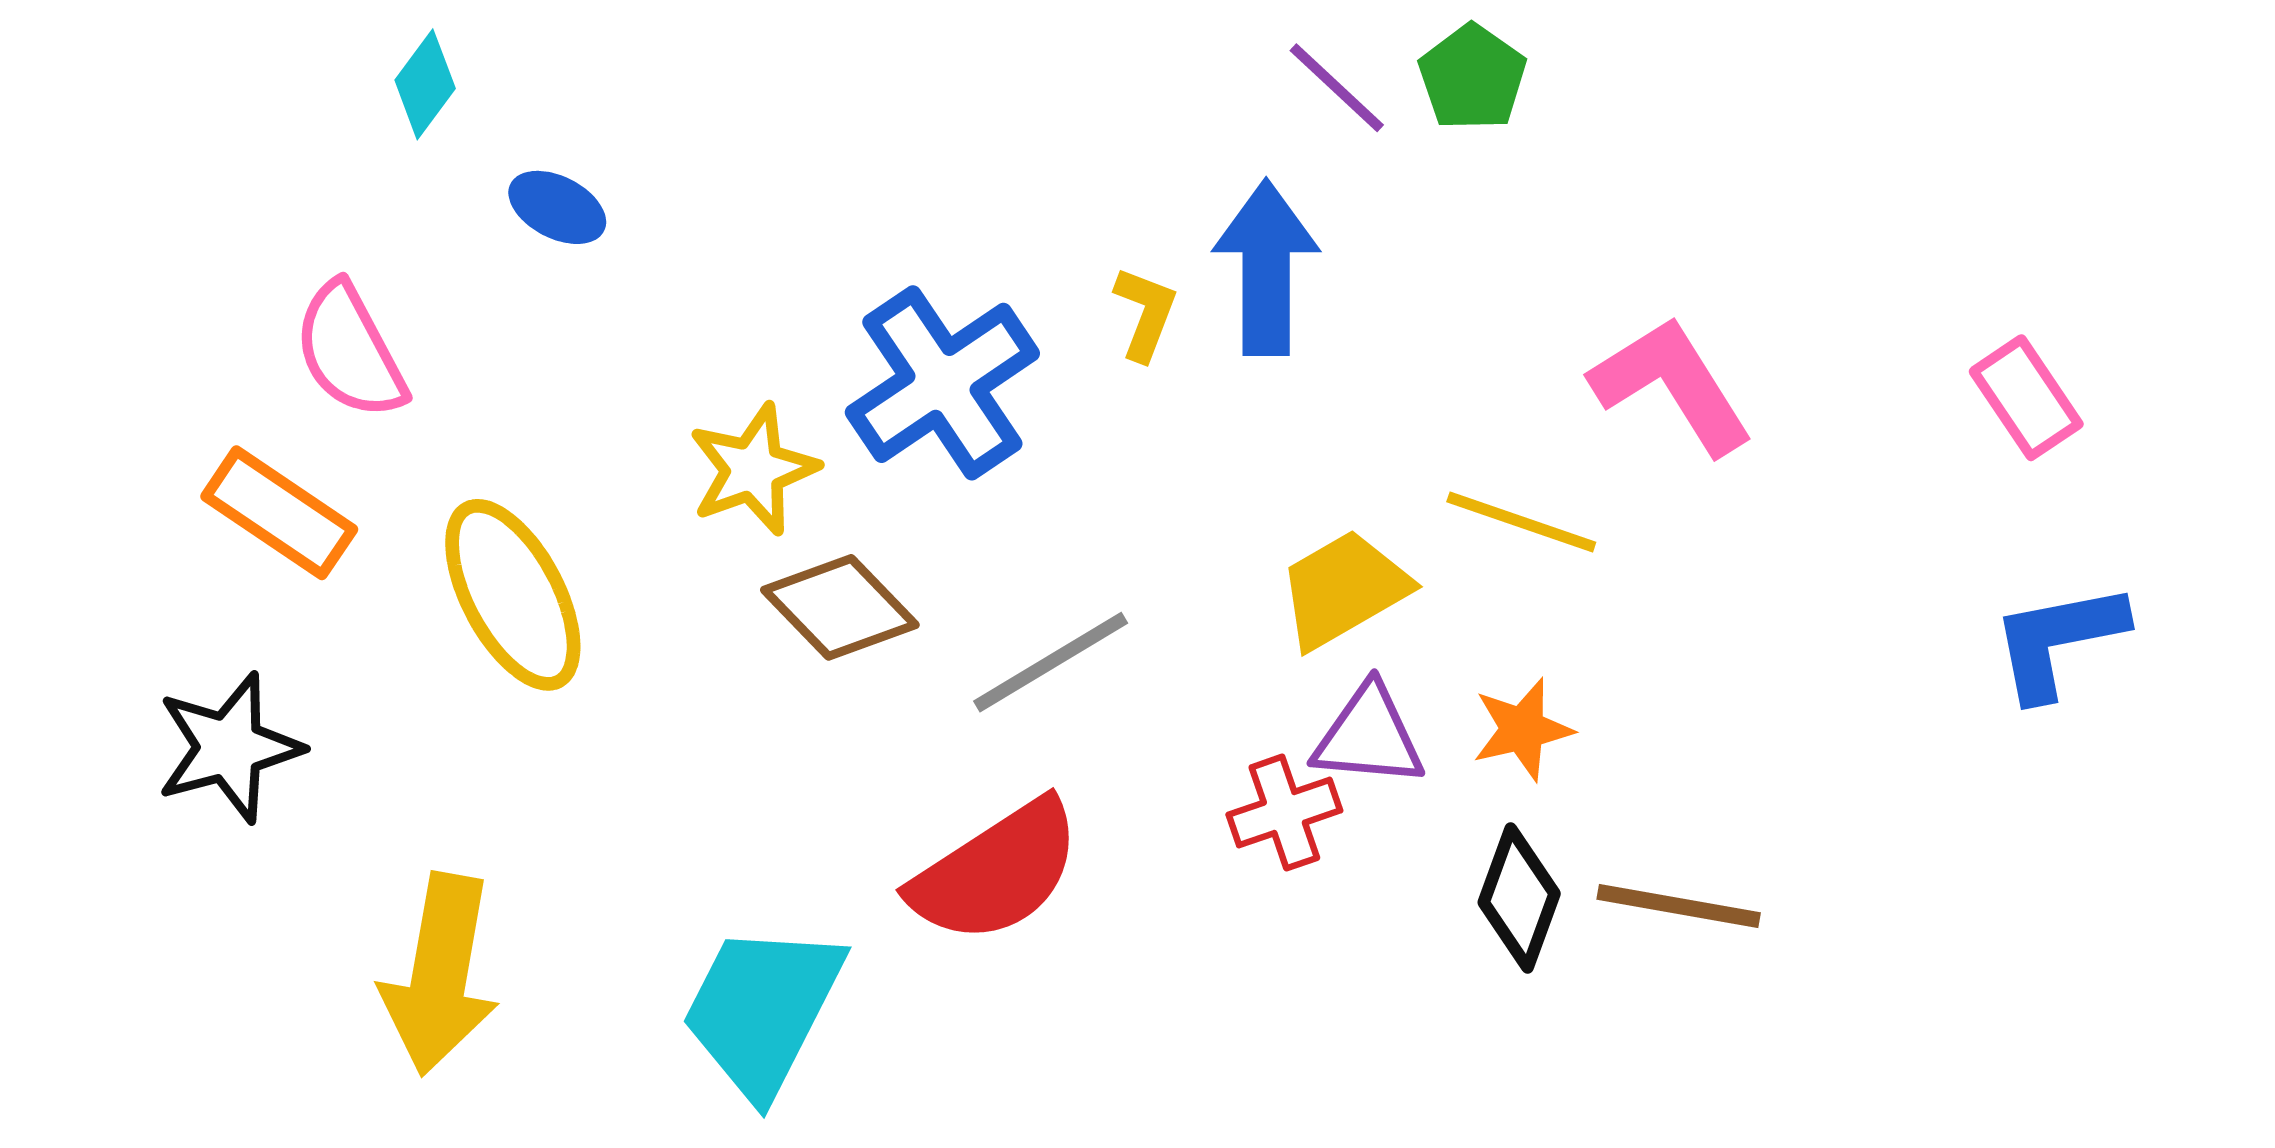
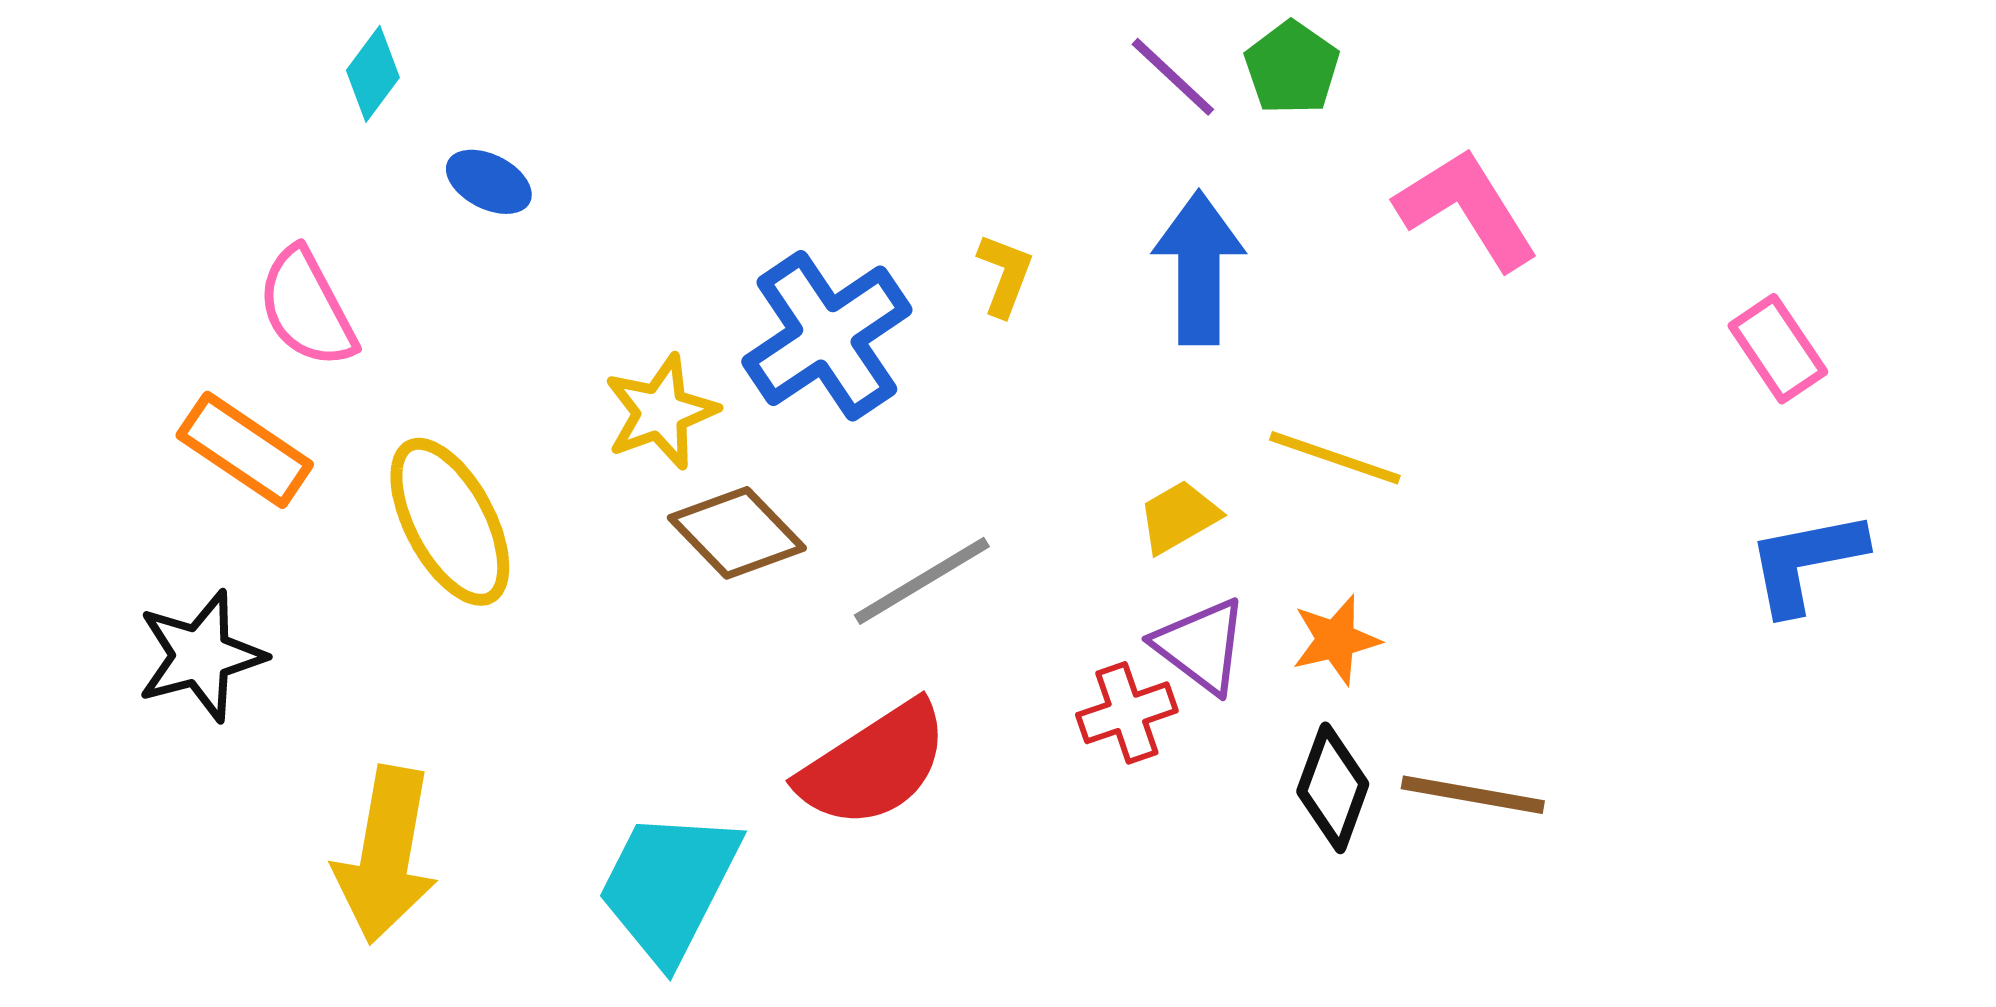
blue arrow: (1266, 268) -> (1199, 268), moved
pink L-shape: (1672, 385) -> (1467, 209), moved
yellow trapezoid: (1344, 589) -> (1179, 517), size x0.7
purple triangle: (1369, 736) -> (1201, 646), turned 32

